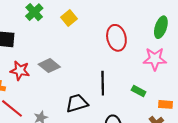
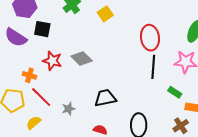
black line: (103, 83) -> (153, 67), moved
green rectangle: (139, 91) -> (175, 92), moved

